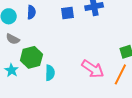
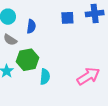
blue semicircle: (31, 12) -> (31, 26), moved
pink arrow: (93, 69) -> (88, 76), turned -70

